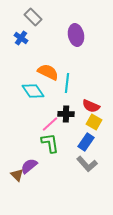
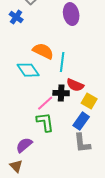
red semicircle: (91, 106) -> (75, 85), moved
gray L-shape: (87, 164) -> (82, 143), turned 35
brown triangle: (17, 175) -> (16, 166), moved

